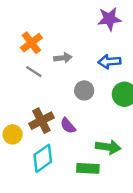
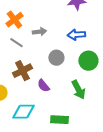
brown cross: (41, 121) -> (22, 71), moved
green arrow: (108, 147) -> (78, 90), moved, turned 54
cyan diamond: (43, 158) -> (23, 112), turned 35

